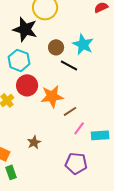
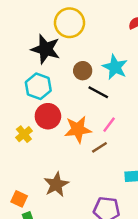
pink line: (79, 128) -> (109, 125), moved
brown star: (34, 142) -> (56, 184), size x1.5

